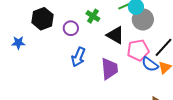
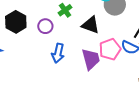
green cross: (93, 16) -> (65, 10), turned 32
pink pentagon: (138, 50) -> (110, 49), moved

